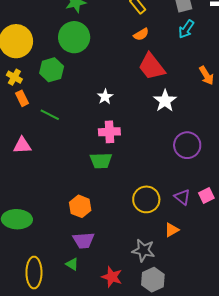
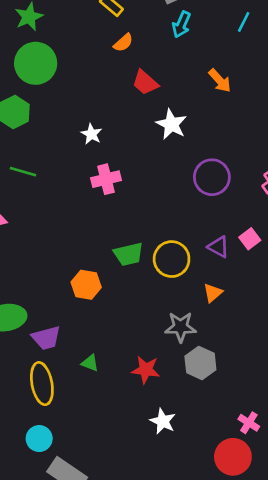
red trapezoid: (152, 67) -> (145, 83), size x0.7
green trapezoid: (101, 161) -> (129, 254), moved
purple trapezoid: (84, 240) -> (46, 338), moved

